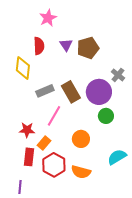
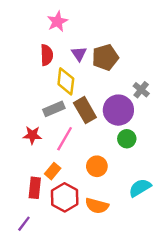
yellow diamond: (23, 68) -> (66, 81), moved
red star: (27, 130) -> (32, 135), moved
purple line: (20, 187) -> (24, 224), turned 32

